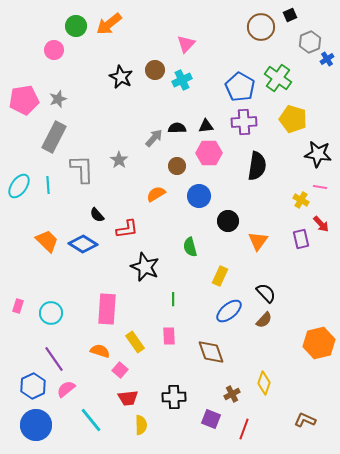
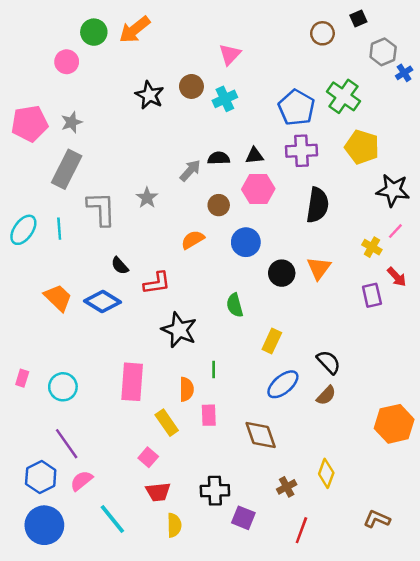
brown circle: (261, 27) -> (322, 33), size x0.7
pink line: (320, 187) -> (395, 231), turned -56
orange triangle: (258, 241) -> (319, 268), moved
orange semicircle: (100, 351) -> (187, 389), moved, turned 72
purple square: (211, 419) -> (243, 518), moved

